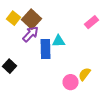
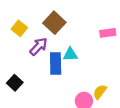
brown square: (32, 19) -> (54, 23), moved
pink rectangle: (92, 22) -> (108, 33), turned 32

